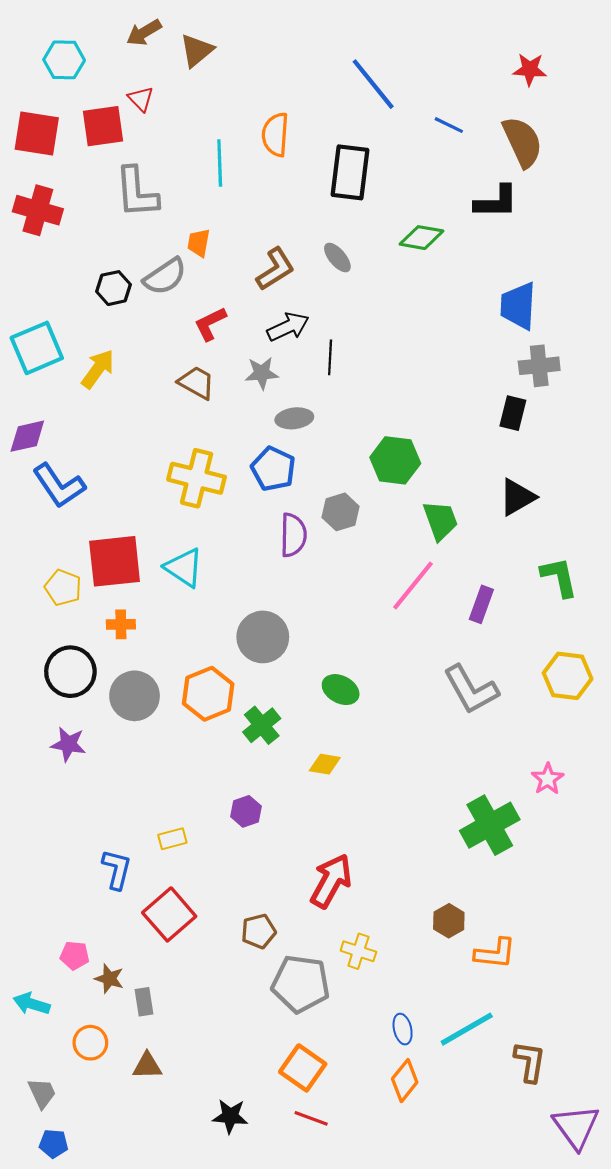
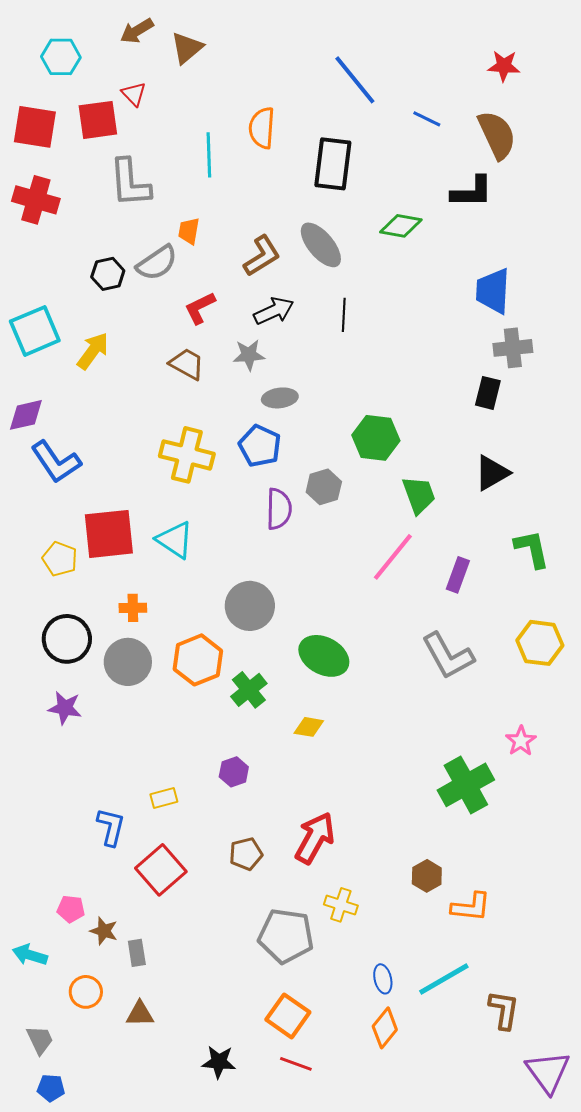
gray ellipse: (337, 258) -> (321, 245), size x1.6
black line: (330, 357) -> (344, 315), moved
orange cross: (121, 624) -> (133, 608), moved
green ellipse: (341, 690) -> (324, 656), size x1.4
brown pentagon: (259, 931) -> (246, 854), moved

